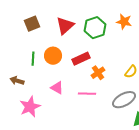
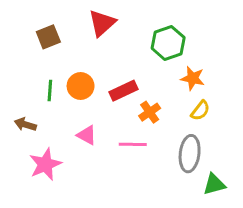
orange star: (124, 22) -> (193, 78), moved
red triangle: (65, 26) -> (102, 23), moved
green hexagon: (95, 28) -> (168, 43), moved
gray ellipse: (124, 100) -> (190, 154), turned -55

